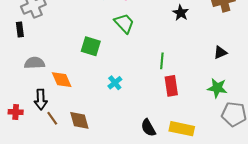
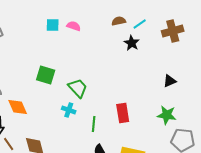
green trapezoid: (124, 23) -> (78, 88), moved
green line: (162, 61) -> (94, 124), moved
cyan cross: (115, 83) -> (69, 110), turned -32

